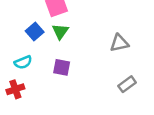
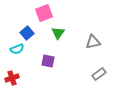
green triangle: (60, 32) -> (58, 33), moved
cyan semicircle: (23, 62) -> (17, 49), moved

